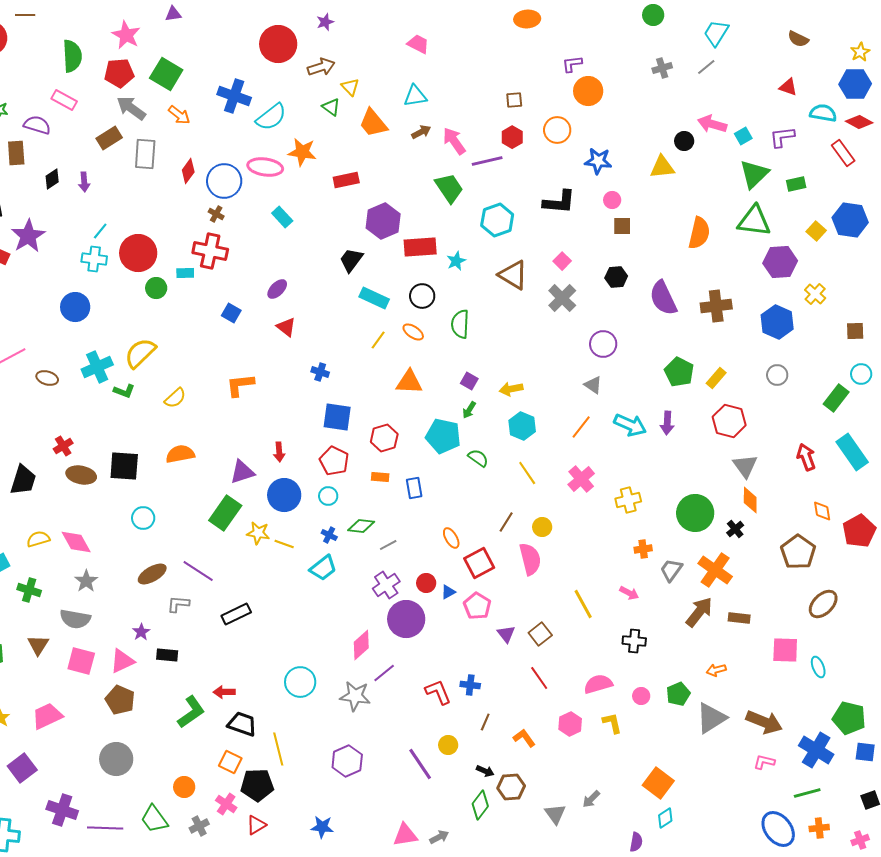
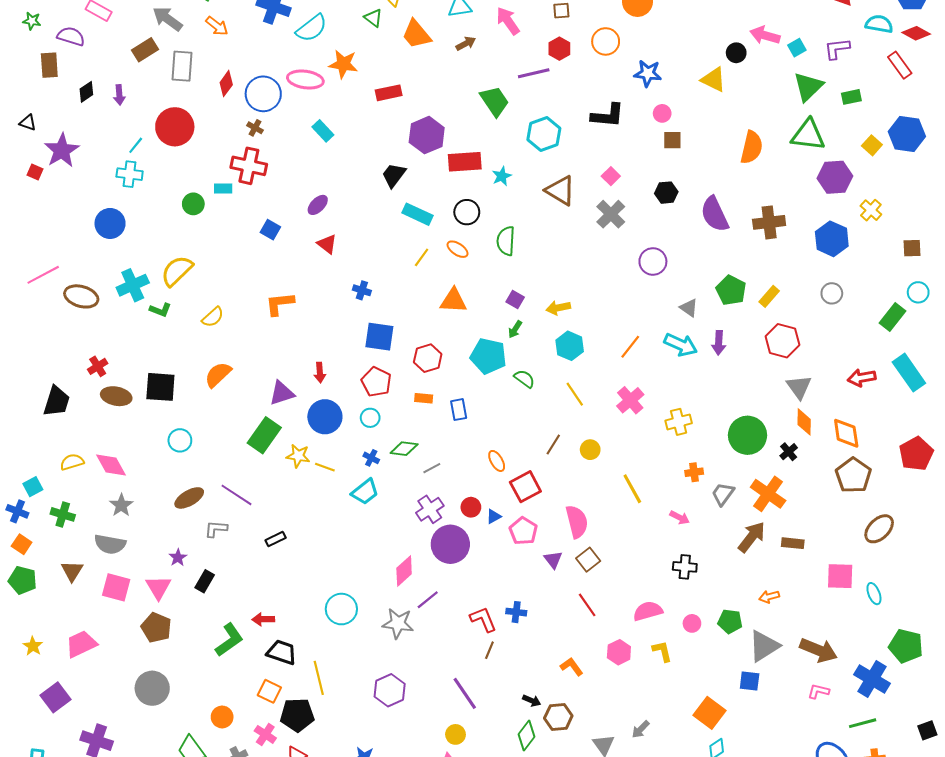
pink arrow: (454, 141) -> (508, 21), moved
yellow triangle: (662, 167) -> (714, 79), turned 32
red circle: (138, 253) -> (175, 127), moved
brown ellipse: (47, 378) -> (81, 296), size x1.5
gray triangle: (593, 385) -> (689, 308), moved
orange semicircle: (180, 454) -> (218, 375), turned -32
red arrow: (806, 457) -> (862, 378), turned -80
orange diamond: (822, 511) -> (846, 433), moved, size x1.5
pink semicircle: (530, 559) -> (577, 522), moved
yellow line: (583, 604) -> (632, 489), moved
black rectangle: (236, 614) -> (276, 539), size x0.7
black rectangle: (167, 655) -> (205, 581), turned -65
pink triangle: (122, 661) -> (158, 587), turned -36
green pentagon: (678, 694) -> (730, 621), turned 30
brown line: (485, 722) -> (489, 650), moved
yellow circle: (448, 745) -> (455, 734), moved
blue square: (865, 752) -> (750, 681), moved

